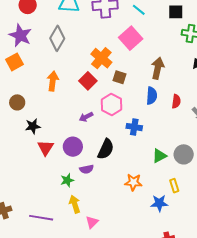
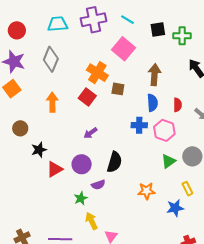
black square: (176, 12) -> (158, 30), moved
pink hexagon: (112, 105) -> (164, 130), moved
blue cross: (134, 127) -> (139, 125), moved
red triangle: (46, 148) -> (55, 169), turned 36

